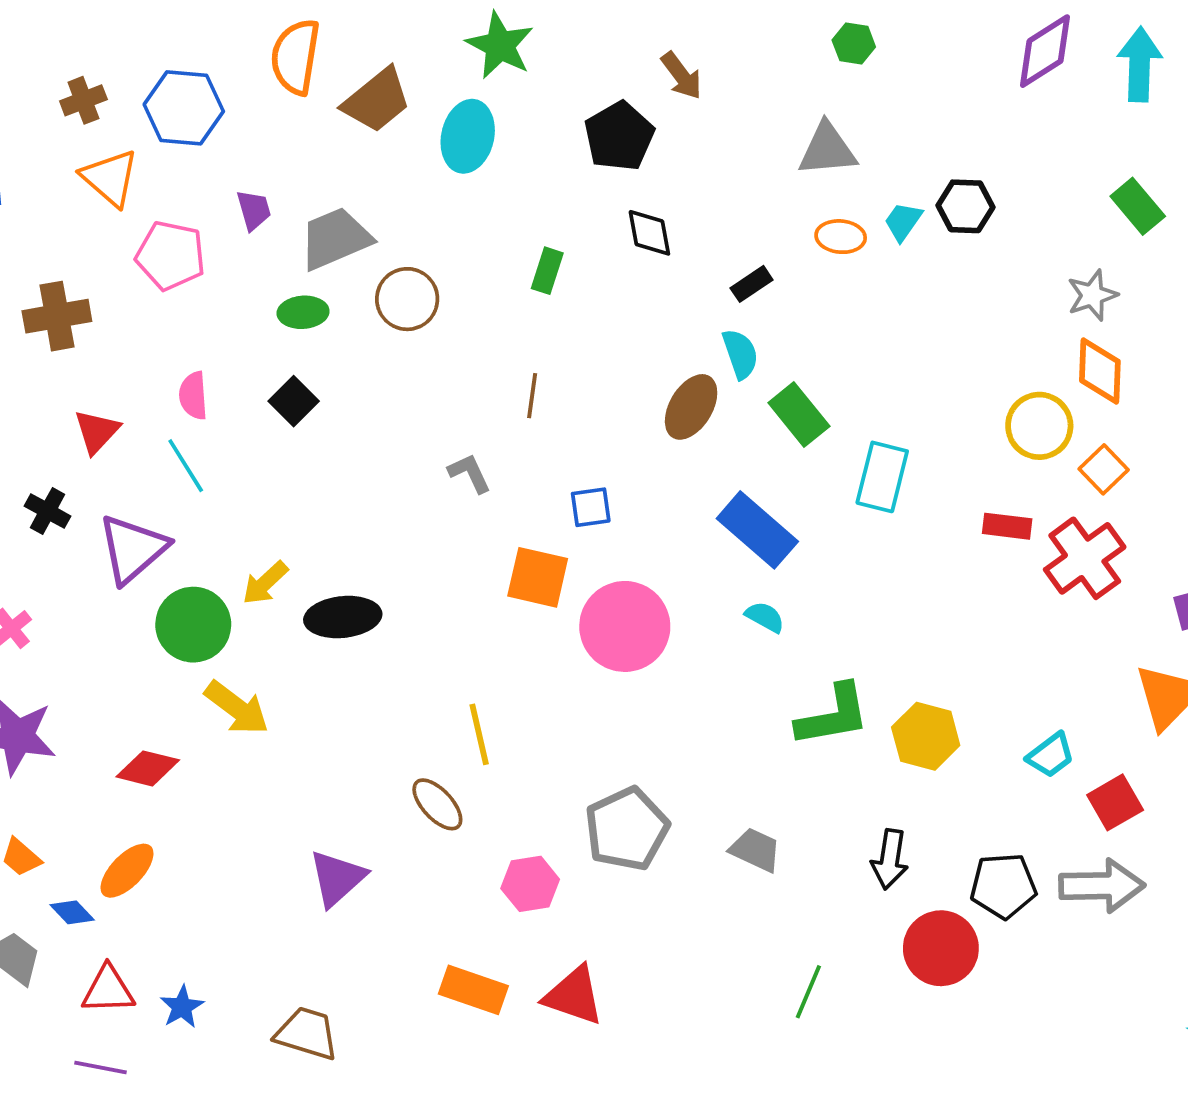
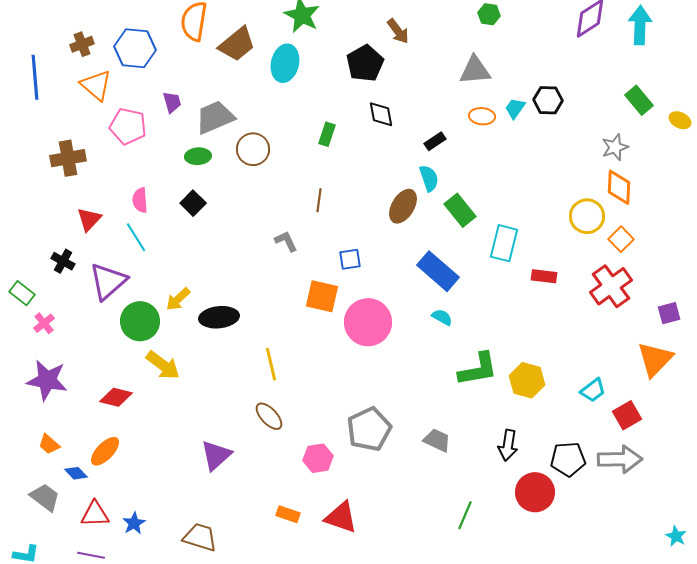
red rectangle: (1007, 526) -> (544, 276), moved
yellow line: (479, 734) -> (271, 364), moved
orange rectangle: (473, 990) -> (288, 514), size x0.7

